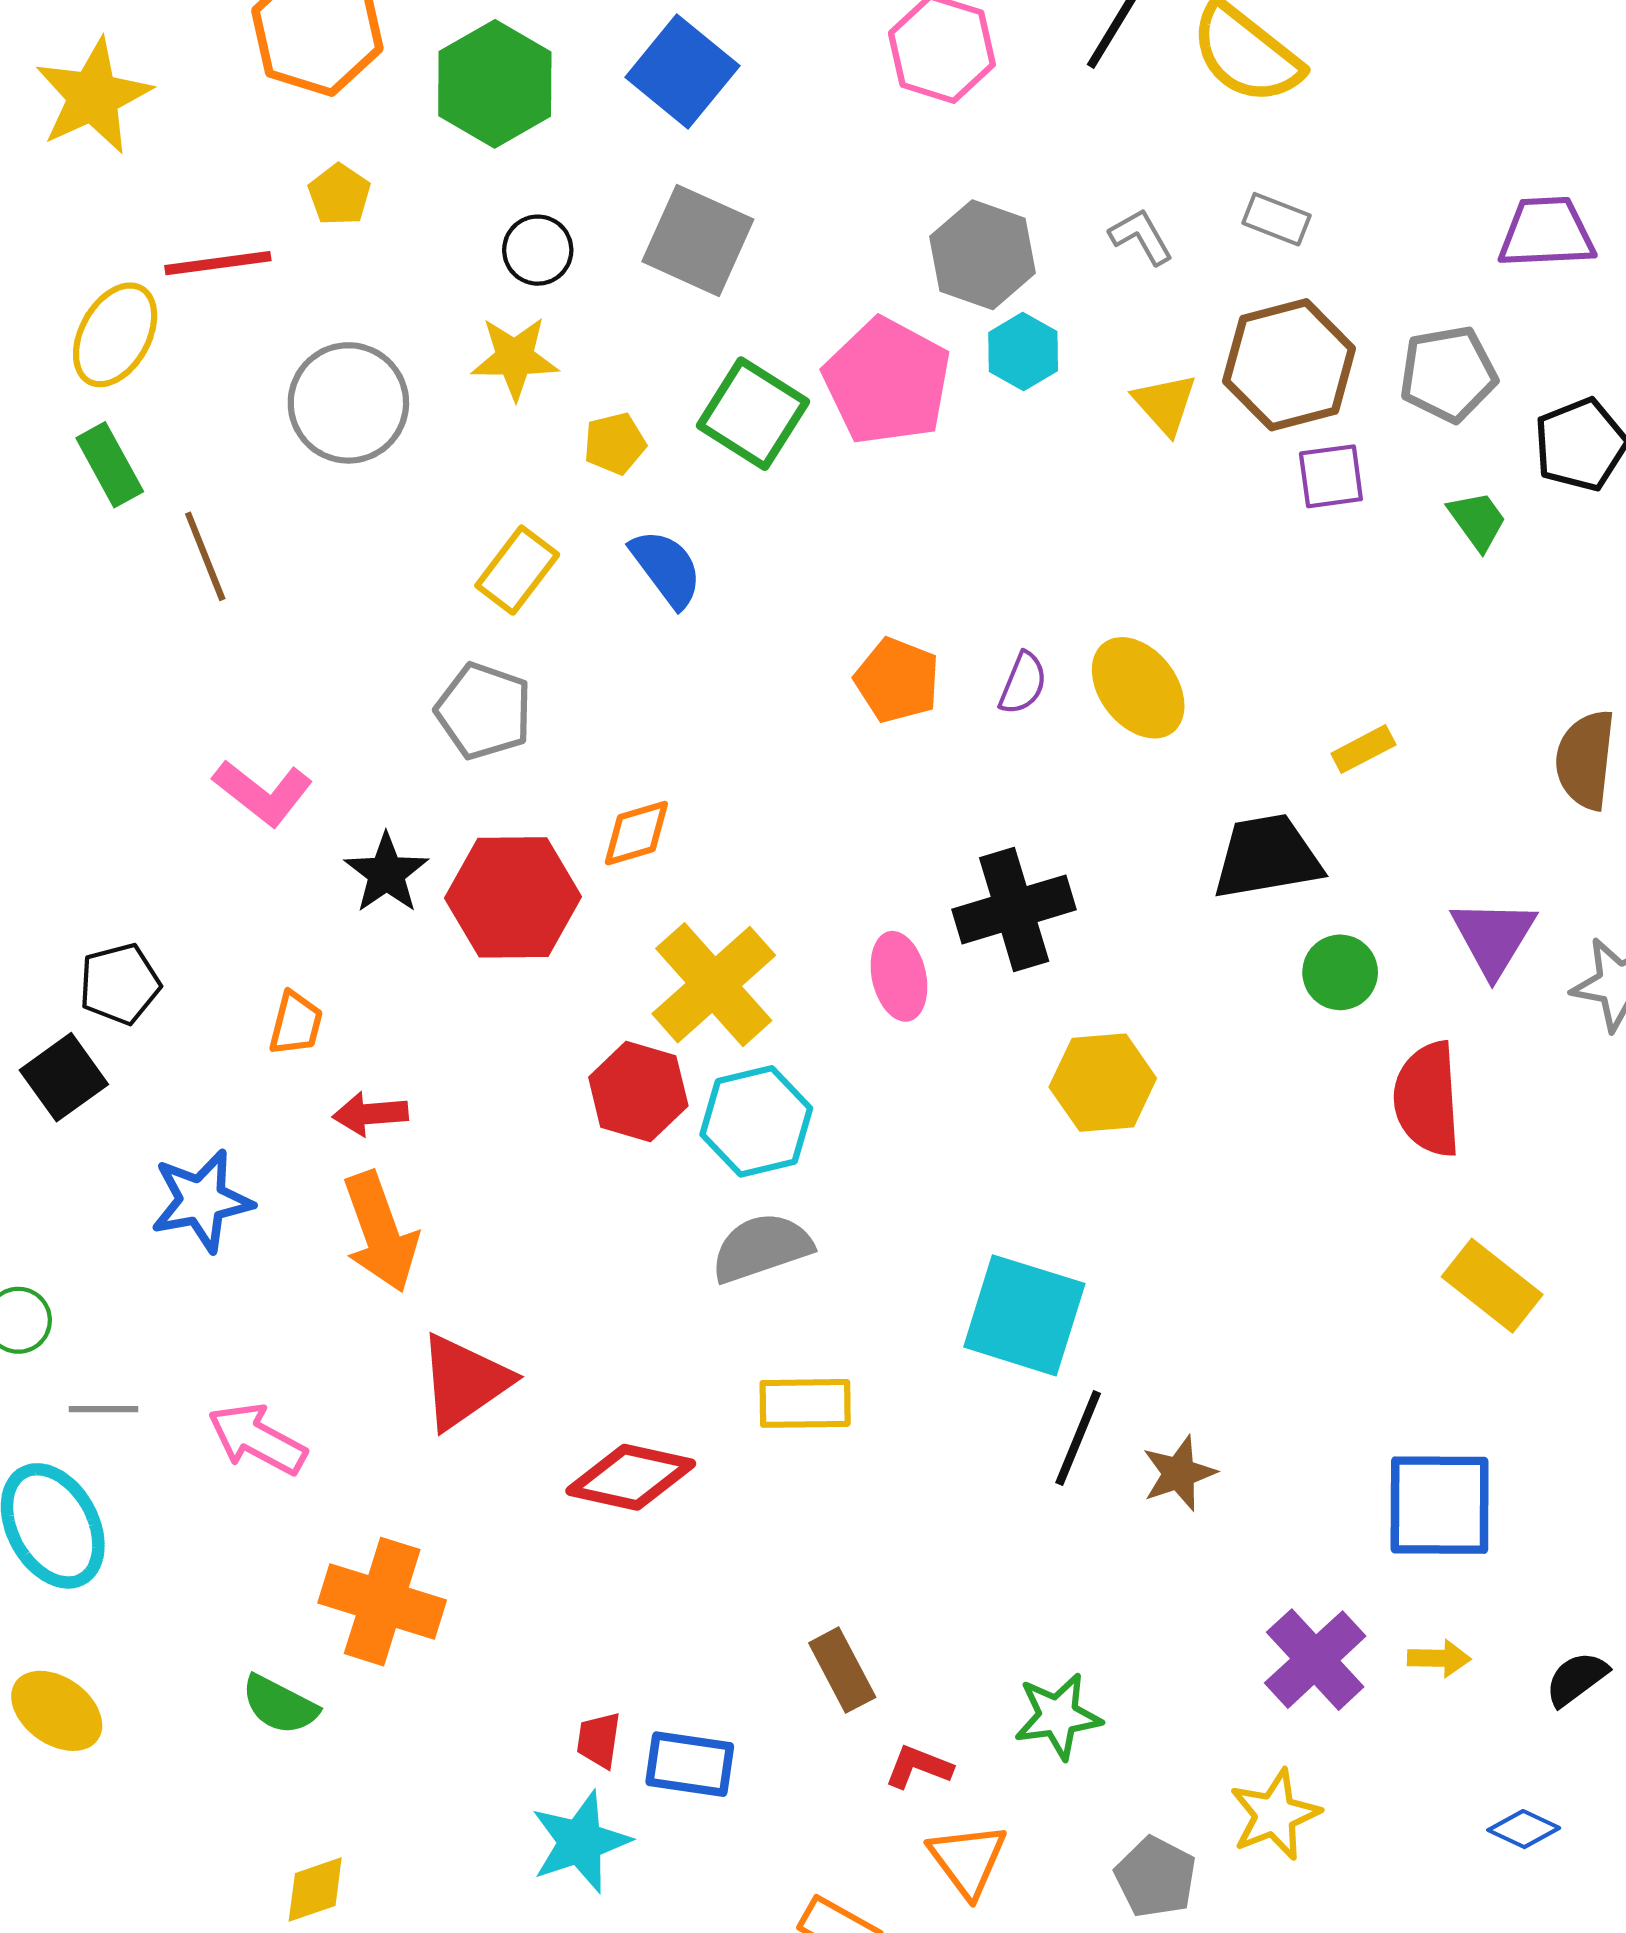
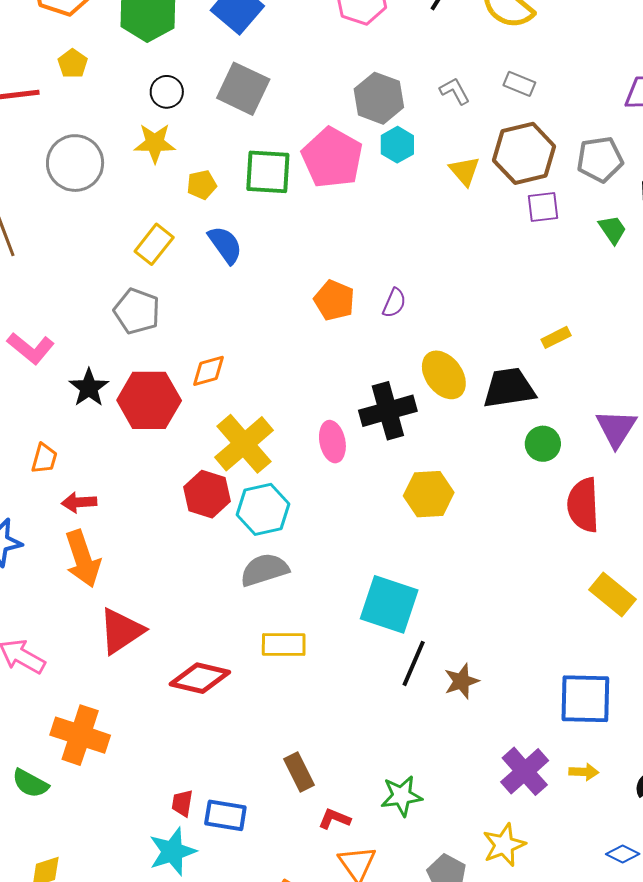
green square: (753, 414) -> (268, 172), turned -30
yellow ellipse: (1138, 688) -> (444, 375), moved

